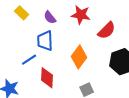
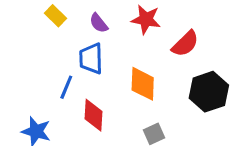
orange diamond: (79, 57) -> (143, 84), turned -35
blue line: (29, 60) -> (66, 87), turned -35

